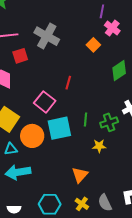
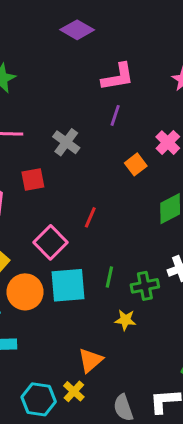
purple line: (102, 11) -> (115, 115), moved
gray cross: (47, 36) -> (66, 142), size x0.7
red square: (20, 56) -> (33, 180), moved
yellow cross: (82, 204) -> (74, 391), moved

